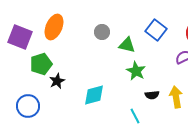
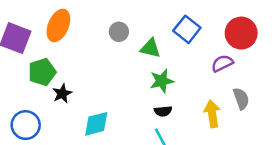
green star: (136, 71) -> (162, 81), turned 30
cyan diamond: (94, 95) -> (96, 124), moved
black semicircle: (152, 95) -> (163, 111), moved

